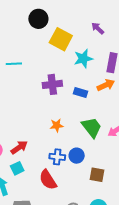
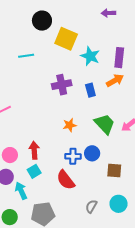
purple arrow: (98, 28) -> (108, 13), moved, turned -40
cyan star: (83, 59) -> (90, 56), turned -30
cyan line: (14, 64) -> (26, 56), moved
blue rectangle: (80, 92) -> (90, 90), turned 64
red arrow: (19, 147) -> (34, 150), turned -54

